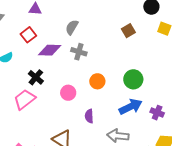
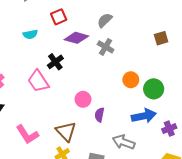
orange circle: (97, 81) -> (131, 80), moved
pink circle: (68, 93) -> (83, 99), moved
pink trapezoid: (25, 99) -> (38, 81), turned -100
purple cross: (157, 113) -> (169, 129), turned 32

